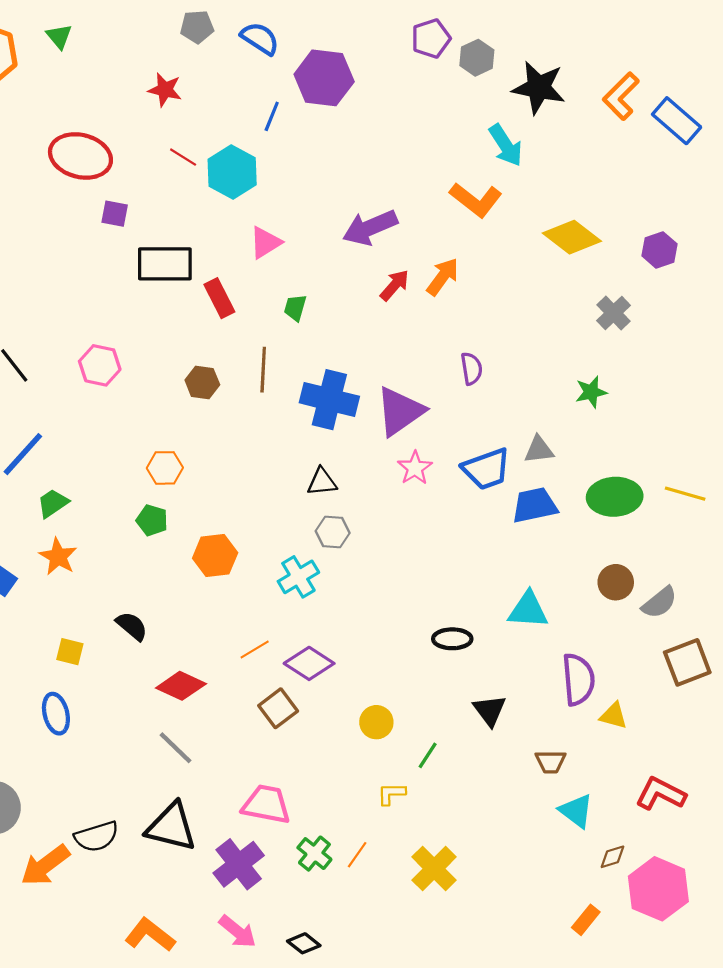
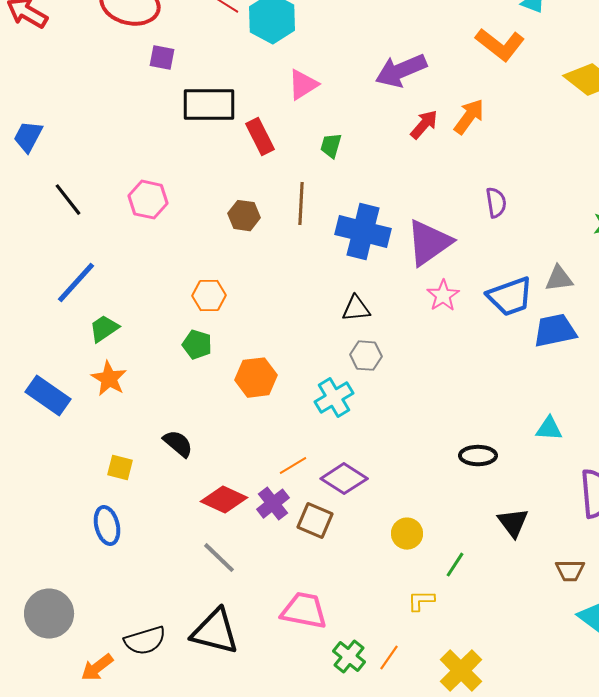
cyan triangle: (528, 610) -> (549, 429), size x0.7
brown square: (278, 708) -> (315, 521), turned -30
purple cross: (239, 864) -> (273, 504), moved, size x0.7
orange arrow: (45, 865) -> (97, 668), size x0.7

